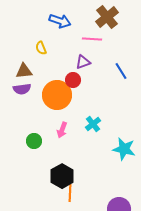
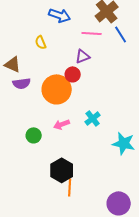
brown triangle: (24, 71) -> (13, 64), moved, turned 30
blue line: (121, 71) -> (121, 34), moved
pink arrow: (62, 130) -> (62, 124), turned 49

